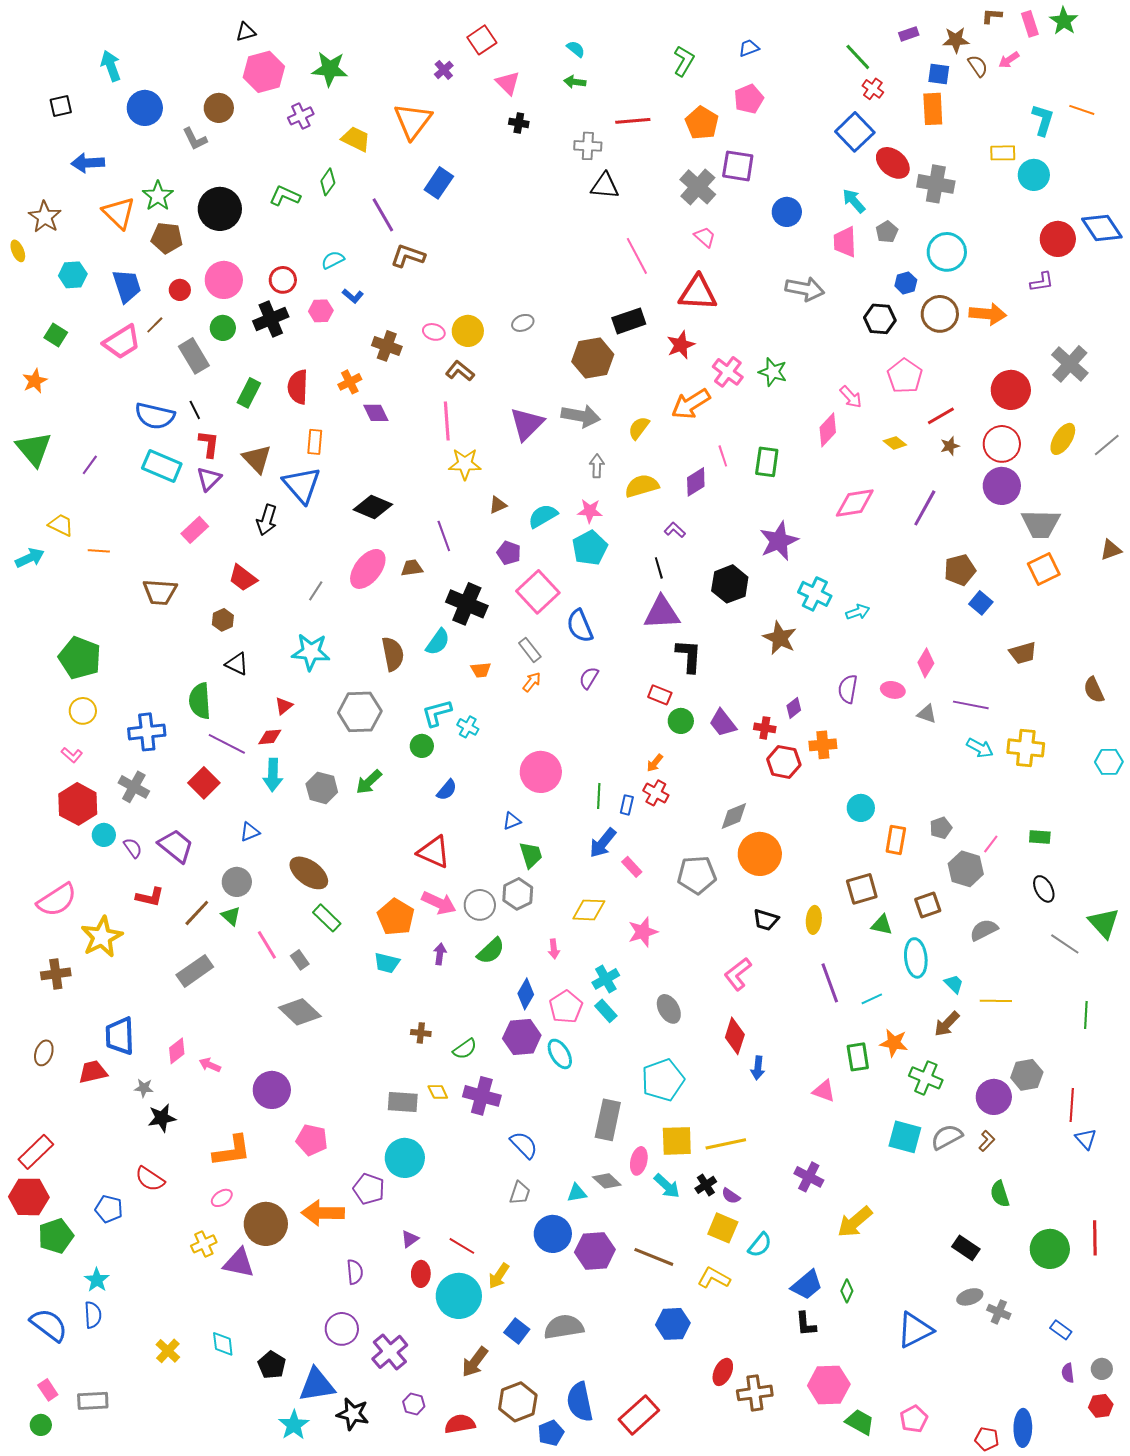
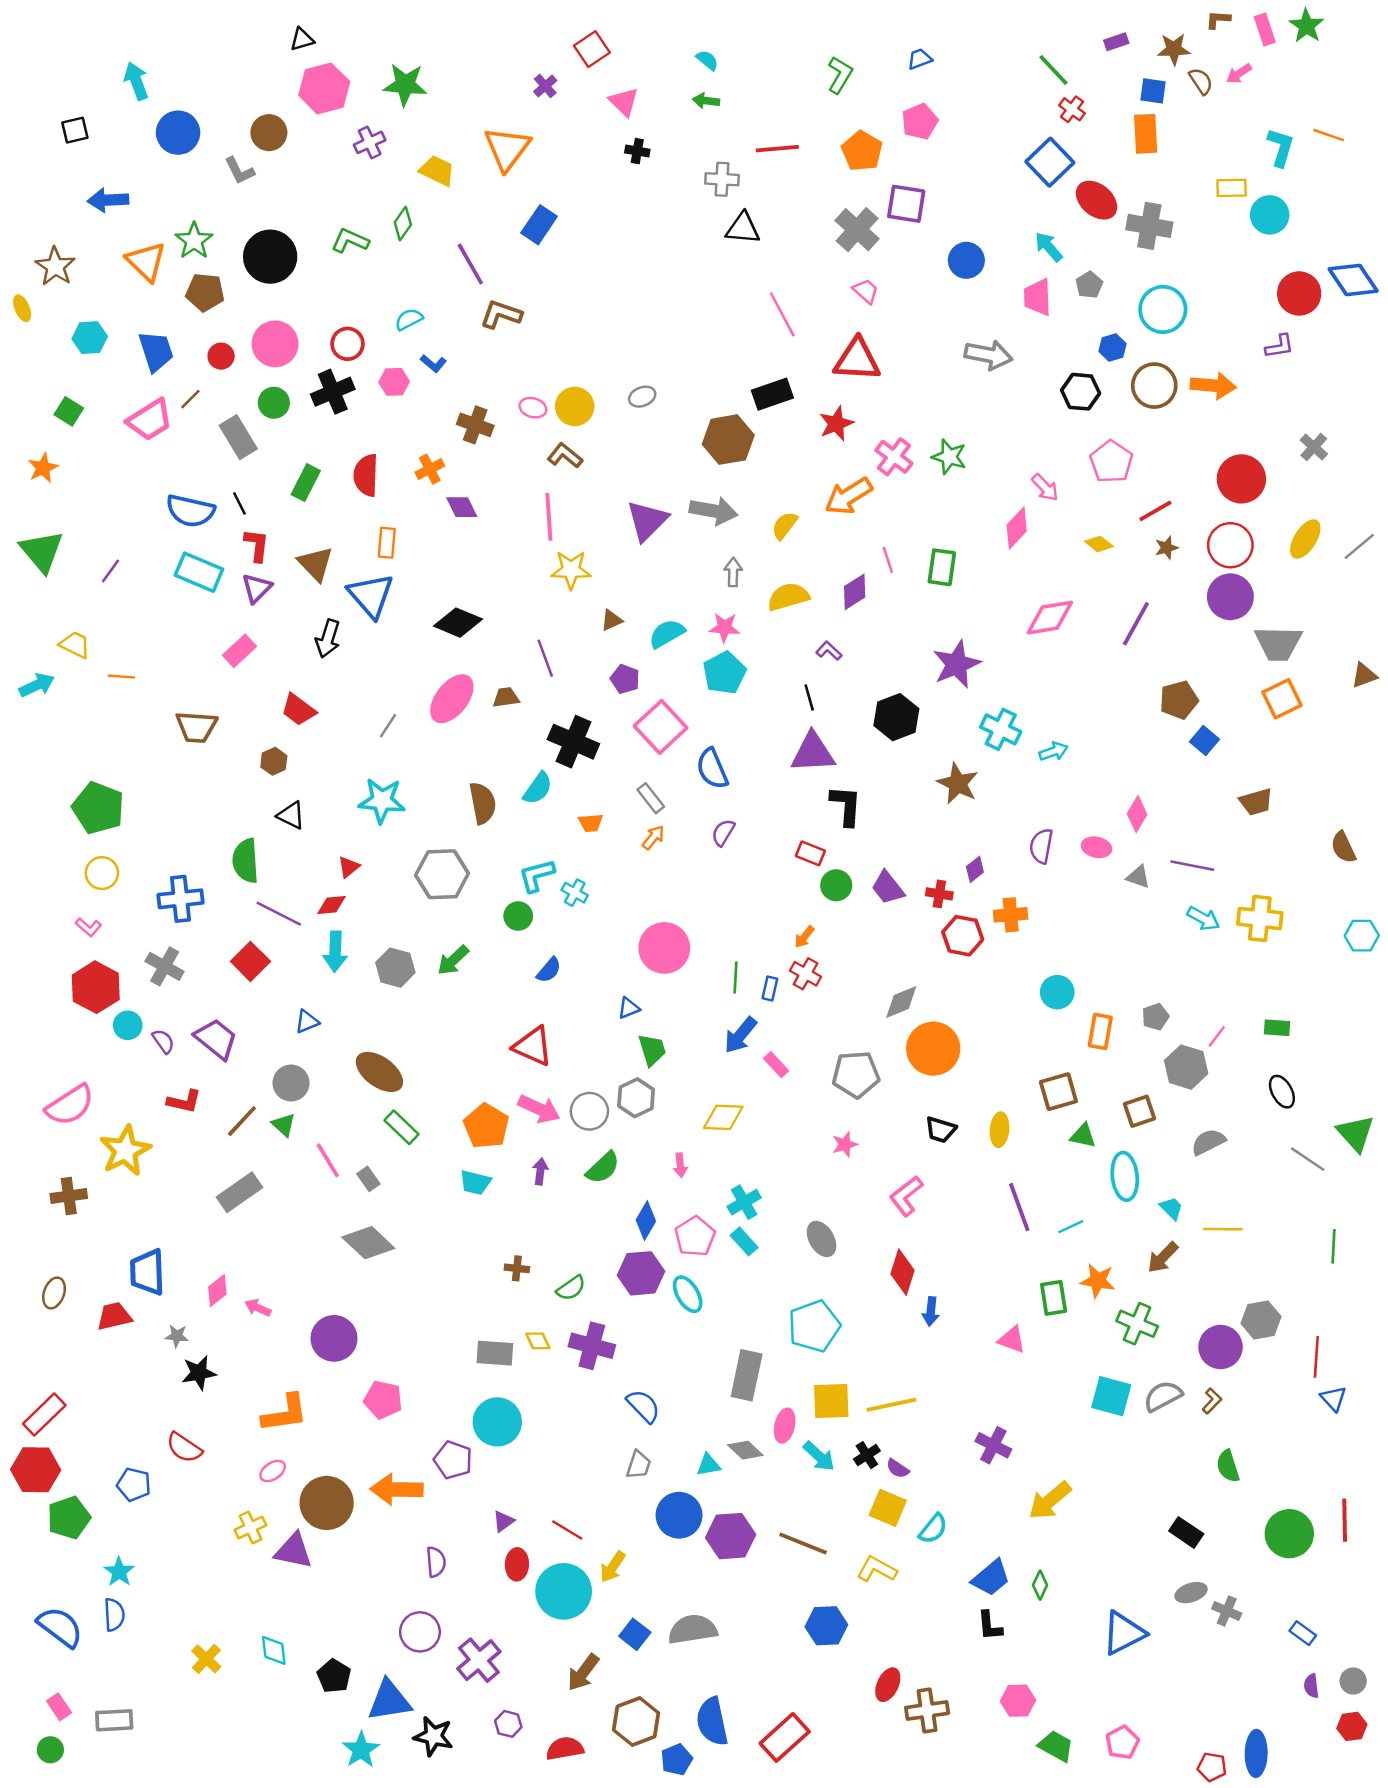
gray cross: (1070, 364) -> (1314, 447), size x0.6
pink star: (643, 932) -> (845, 1144), moved, size x0.7
pink hexagon: (829, 1385) -> (1018, 1701), size x0.7

